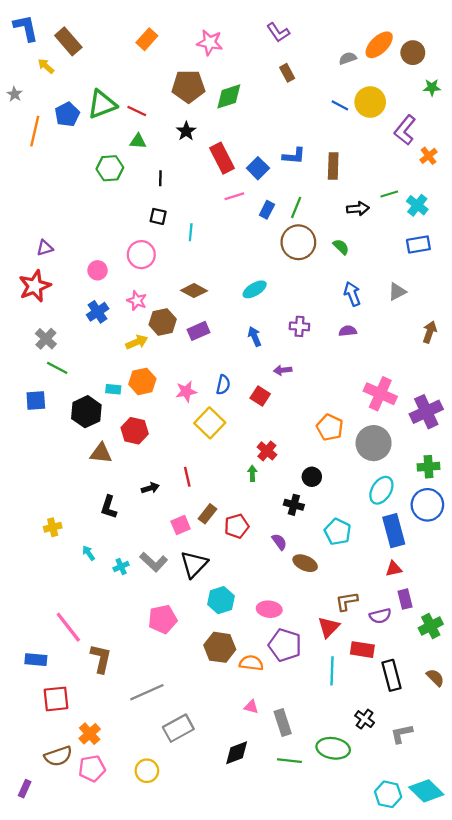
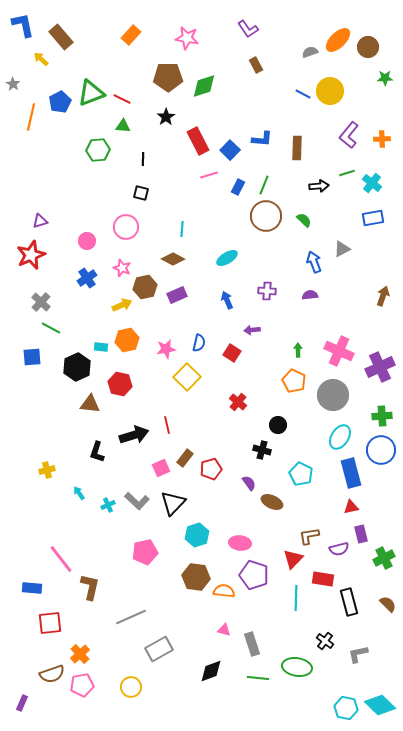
purple L-shape: (405, 130) -> (349, 135), moved
orange cross: (429, 156) -> (382, 139), turned 35
cyan line: (191, 232) -> (182, 229), moved
gray triangle: (397, 292) -> (342, 249), moved
green arrow: (252, 473) -> (298, 350), moved
black arrow: (150, 488) -> (134, 435), size x1.8

